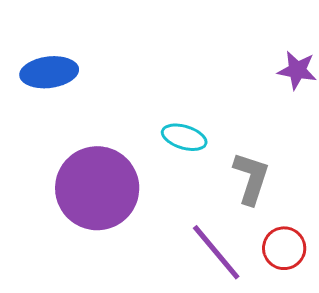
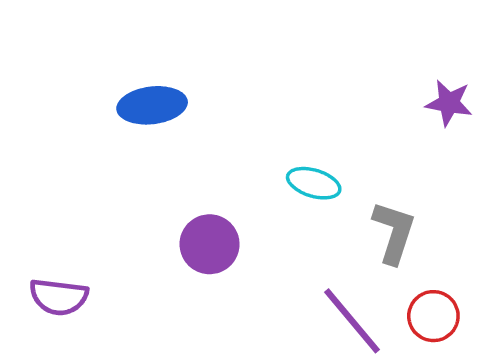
purple circle: (97, 188) -> (210, 244), size x0.6

